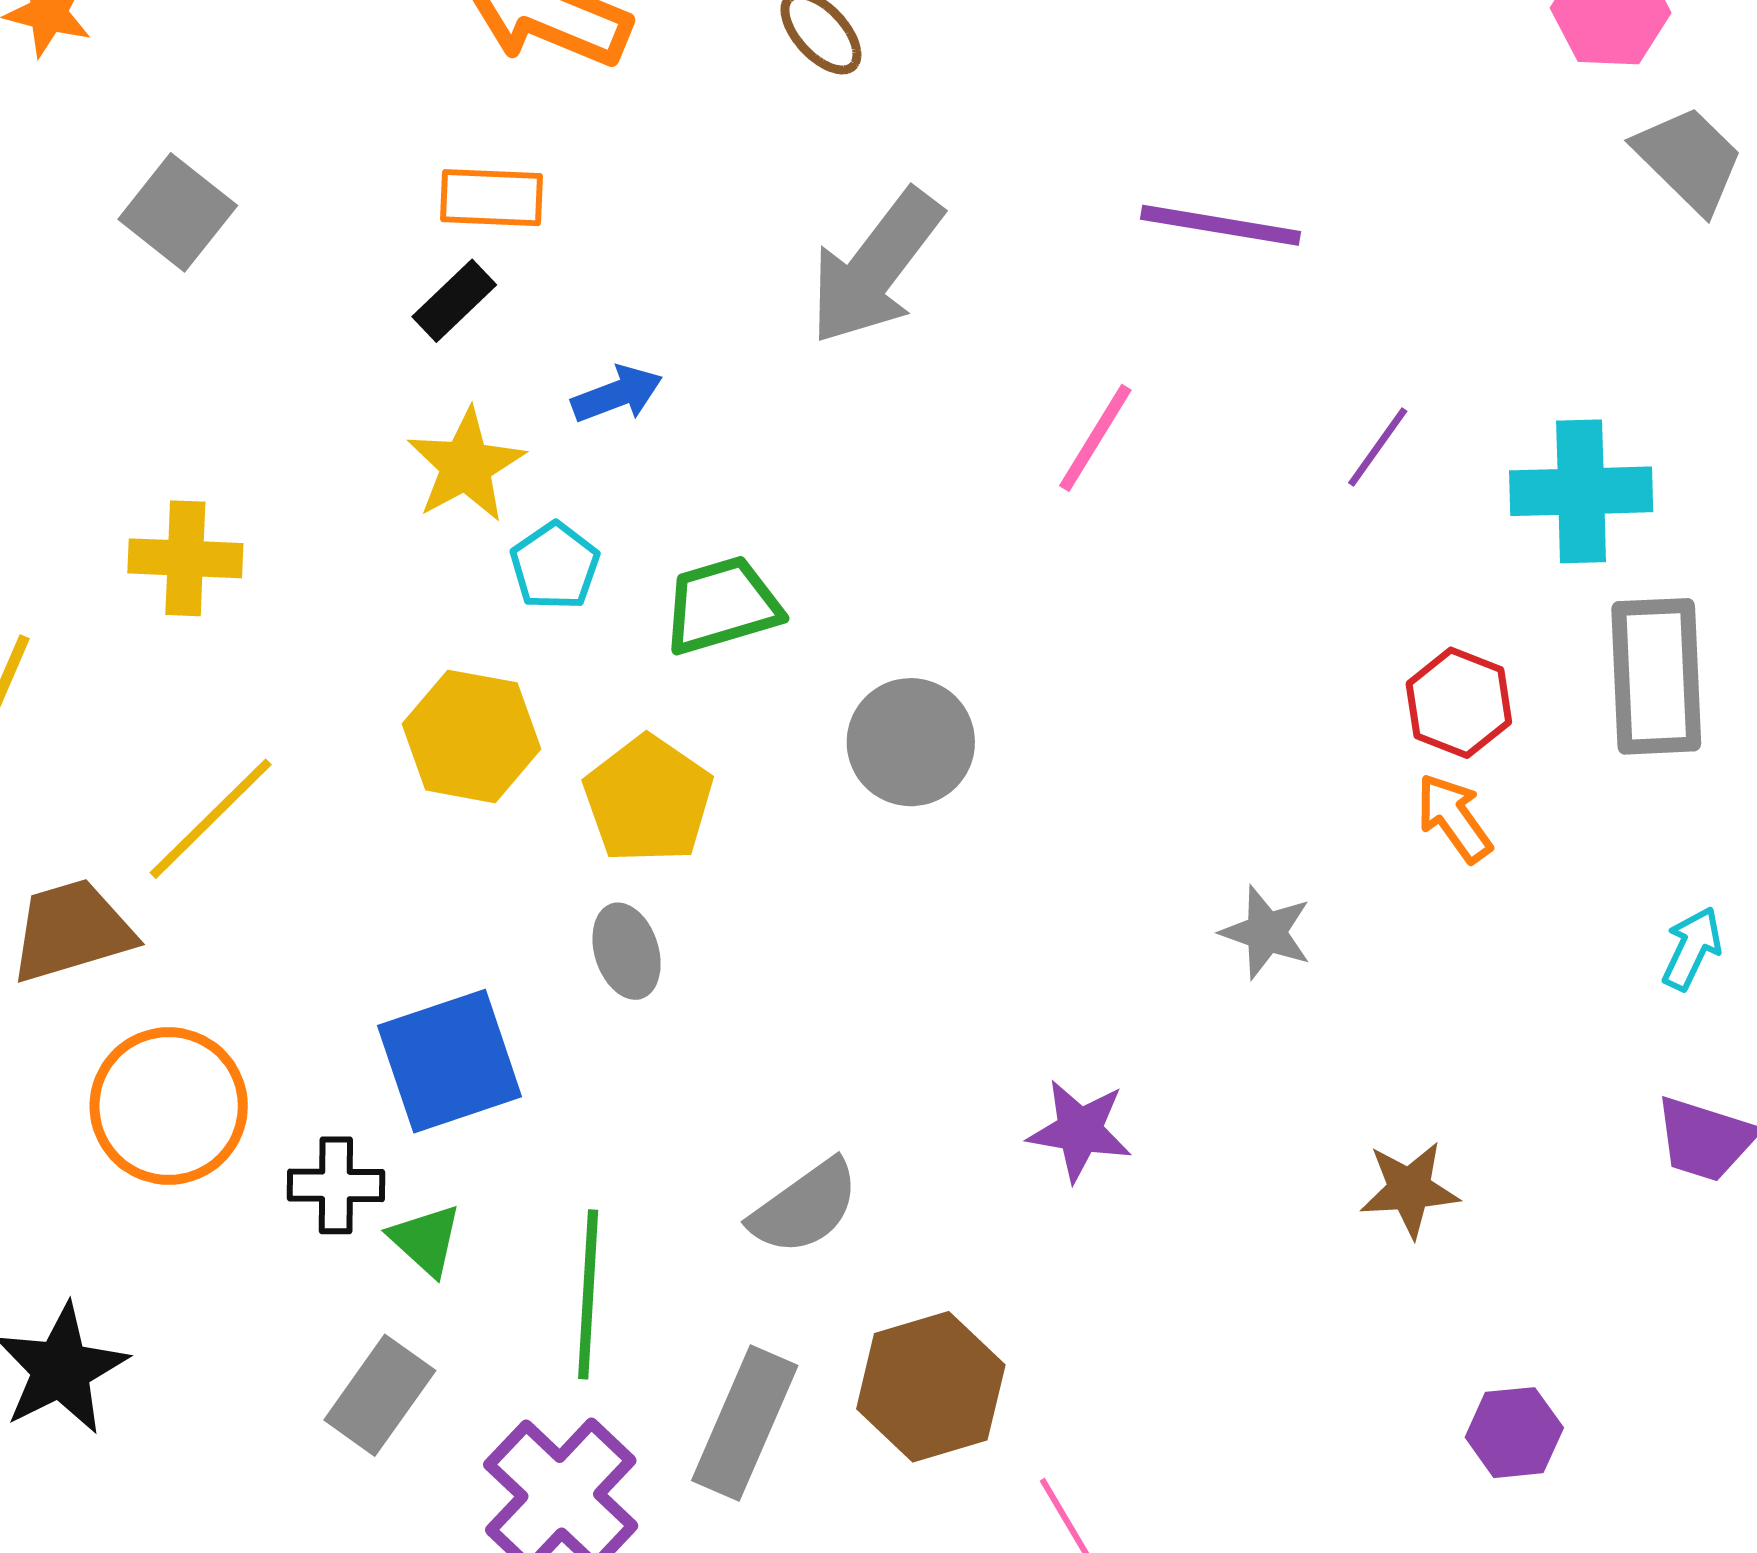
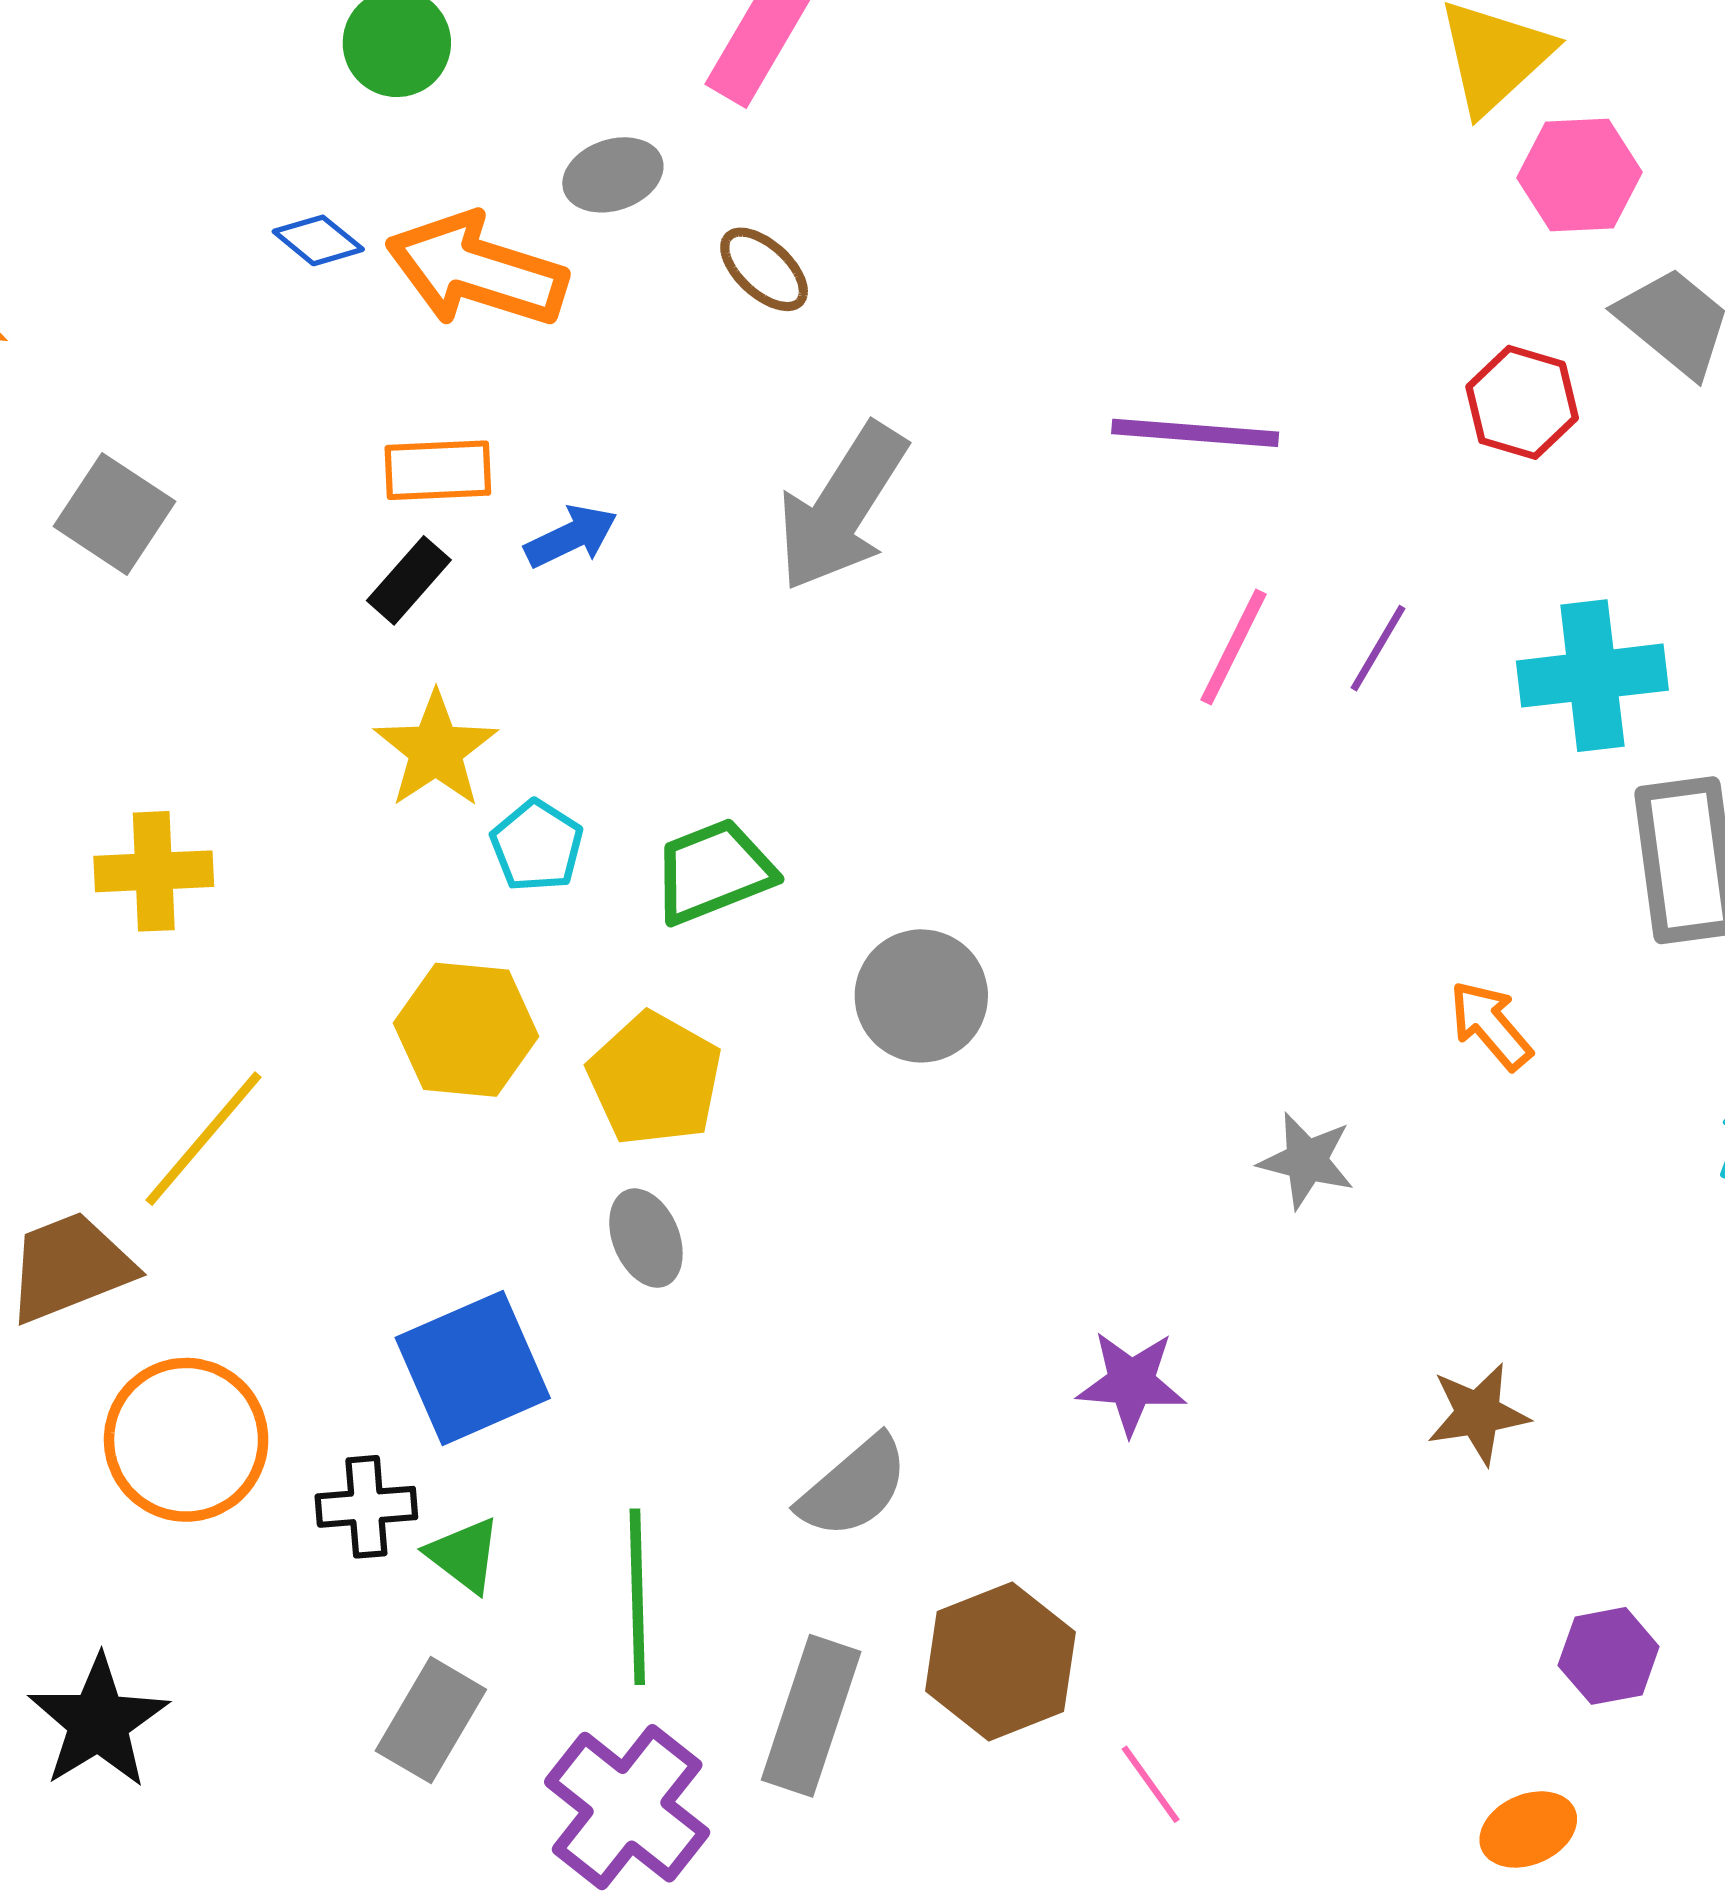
blue arrow: (617, 394) -> (571, 536), moved
pink line: (1095, 438) -> (1233, 647), moved
red hexagon: (1459, 703) -> (1522, 402), moved

